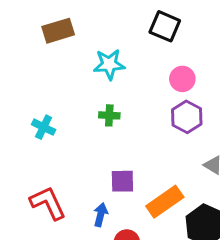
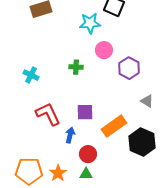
cyan star: (109, 64) -> (90, 23), moved
pink circle: (182, 79) -> (104, 50), moved
red L-shape: (48, 203) -> (48, 114), moved

